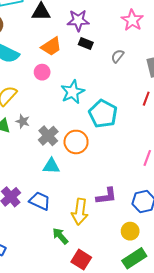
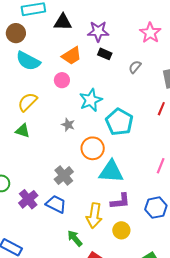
gray star: (23, 121) -> (68, 125), moved
gray cross: (48, 136) -> (64, 176), moved
cyan triangle: (51, 166) -> (111, 172), moved, size x1.5
yellow circle: (130, 231) -> (121, 230), moved

